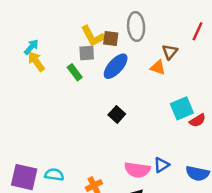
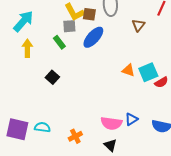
cyan arrow: (31, 47) -> (23, 21), size x1.6
yellow arrow: (36, 61) -> (27, 48), moved, turned 36
orange triangle: (158, 67) -> (128, 70), moved
black square: (117, 114) -> (52, 77), moved

